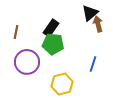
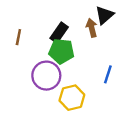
brown arrow: (98, 24) -> (92, 28), moved
purple circle: (27, 62) -> (46, 76), moved

